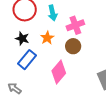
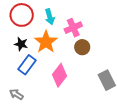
orange star: (47, 38) -> (46, 42), size x1.6
brown circle: (73, 46) -> (82, 47), moved

